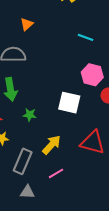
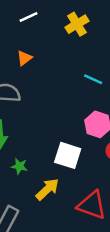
yellow arrow: (51, 145) -> (47, 189), moved

